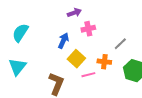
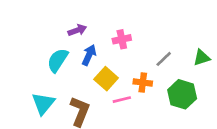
purple arrow: (74, 13) -> (77, 30), moved
cyan semicircle: (20, 33) -> (58, 60), moved
cyan triangle: (17, 67) -> (43, 103), moved

